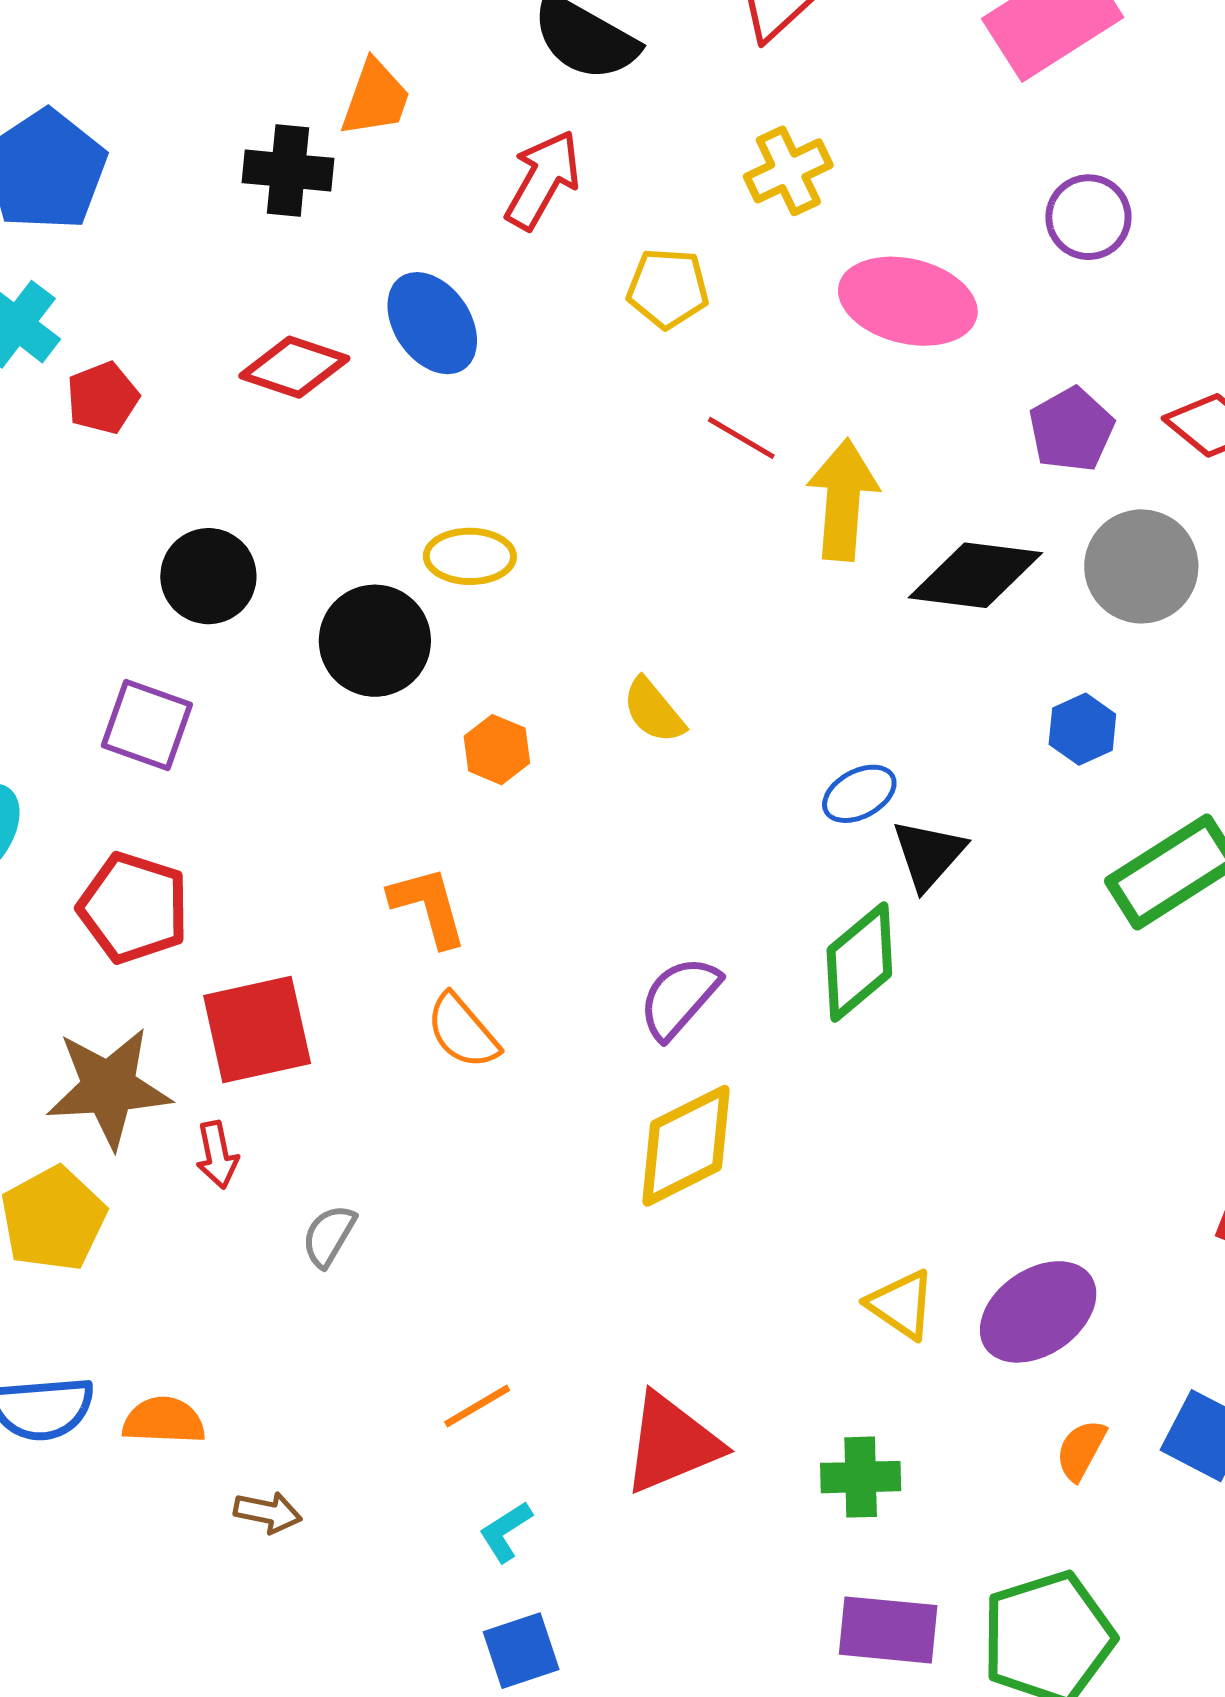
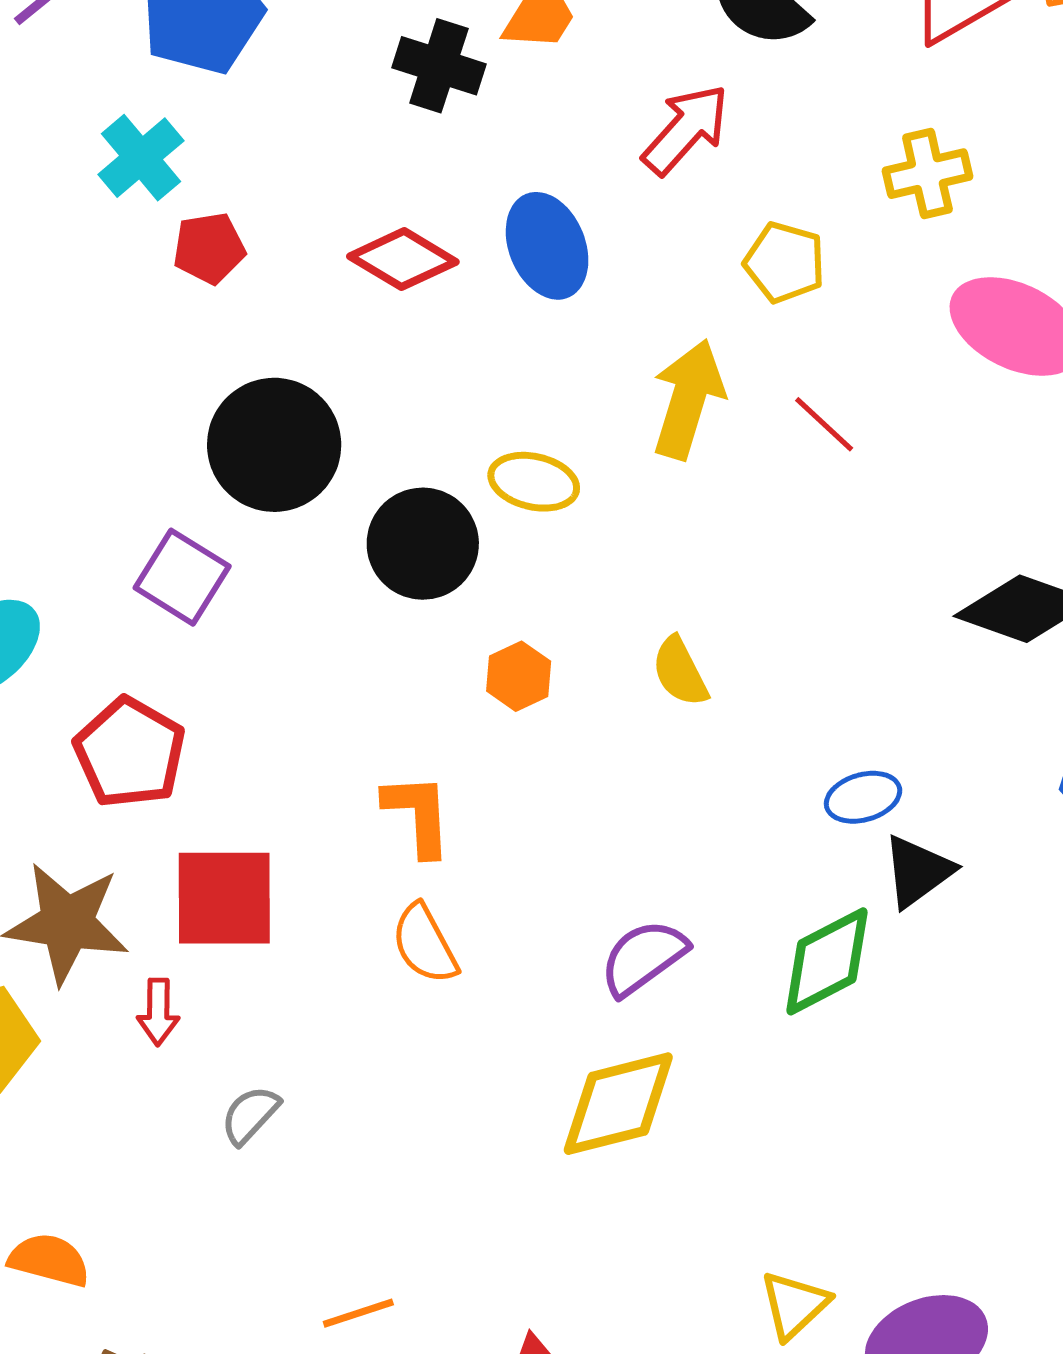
yellow arrow: (843, 500) -> (688, 399), moved
black circle: (208, 576) -> (274, 445), size x1.4
yellow triangle: (901, 1304) -> (794, 1305), turned 30

